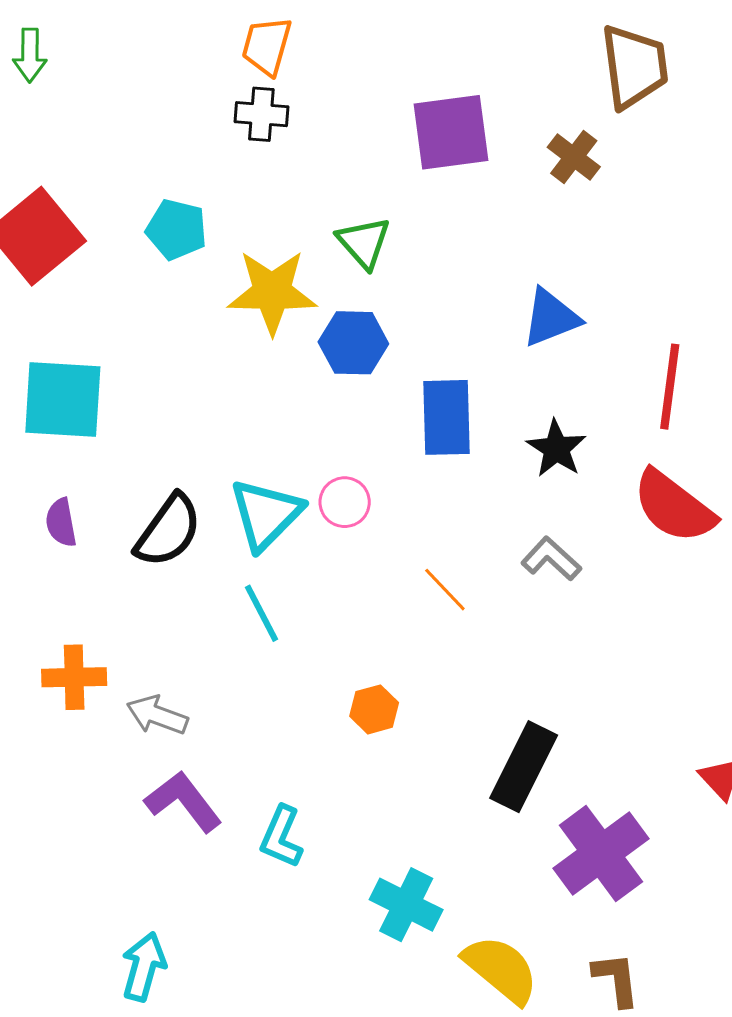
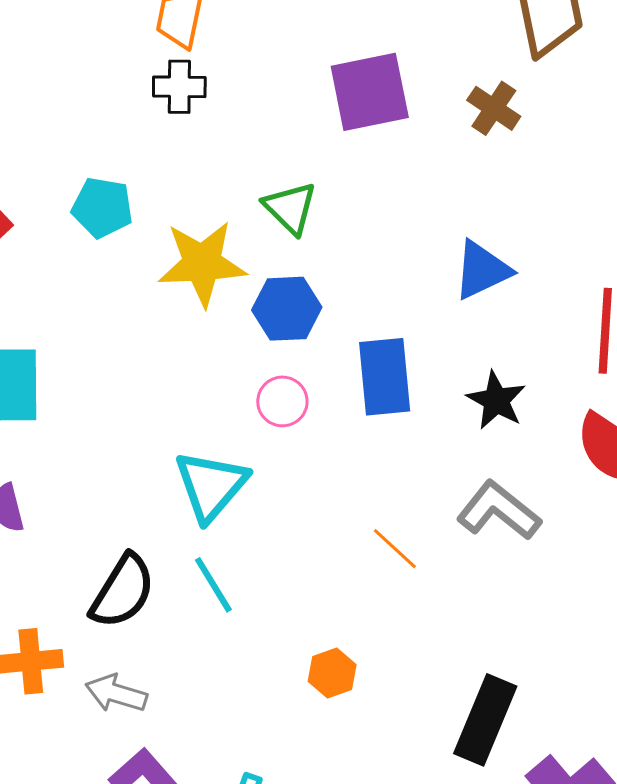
pink circle: (345, 502) -> (282, 401), moved
black semicircle: (168, 531) -> (123, 591), moved
gray L-shape: (551, 559) -> (499, 511), size x1.4

